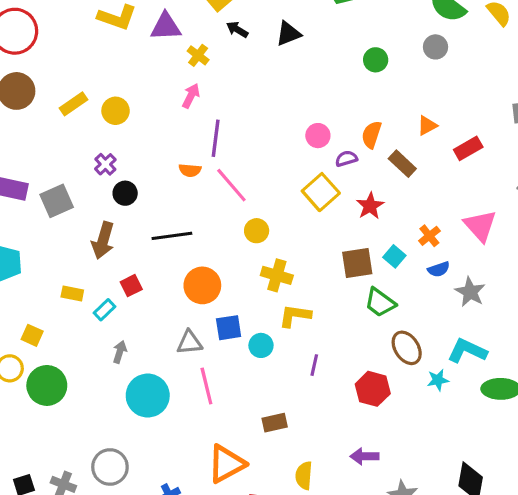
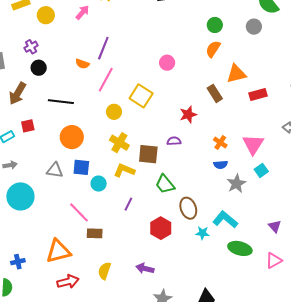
pink arrow: (191, 96) -> (82, 12), moved
orange triangle: (427, 126) -> (236, 74), size x1.5
orange semicircle: (372, 135) -> (213, 49), moved
purple semicircle: (346, 159) -> (174, 141), moved
pink line: (231, 185) -> (106, 80), turned 55
yellow square: (321, 192) -> (141, 96), moved, turned -30
orange cross: (429, 236) -> (220, 142), turned -32
cyan square: (394, 256) -> (261, 170), moved
brown square: (357, 263) -> (148, 154), moved
green trapezoid: (380, 303) -> (165, 184), moved
gray arrow: (120, 352) -> (10, 165), turned 48
pink line: (206, 386) -> (79, 212), moved, turned -45

